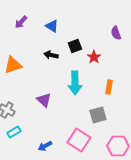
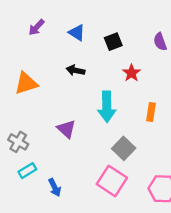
black square: (75, 46) -> (113, 42), moved
gray square: (98, 115) -> (124, 148), moved, turned -30
blue arrow: (45, 146) -> (55, 187), moved, turned -88

